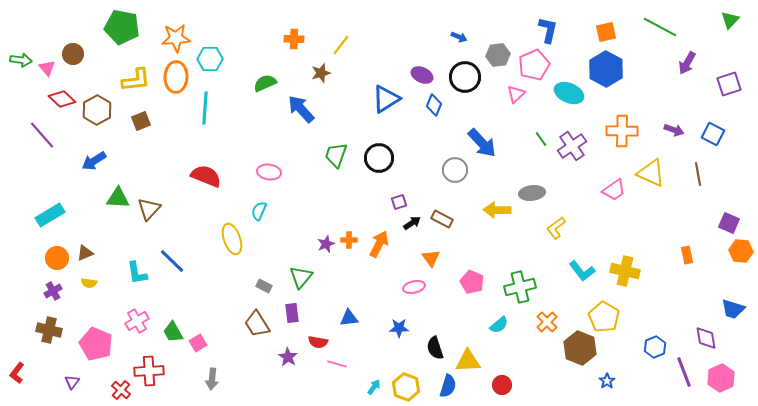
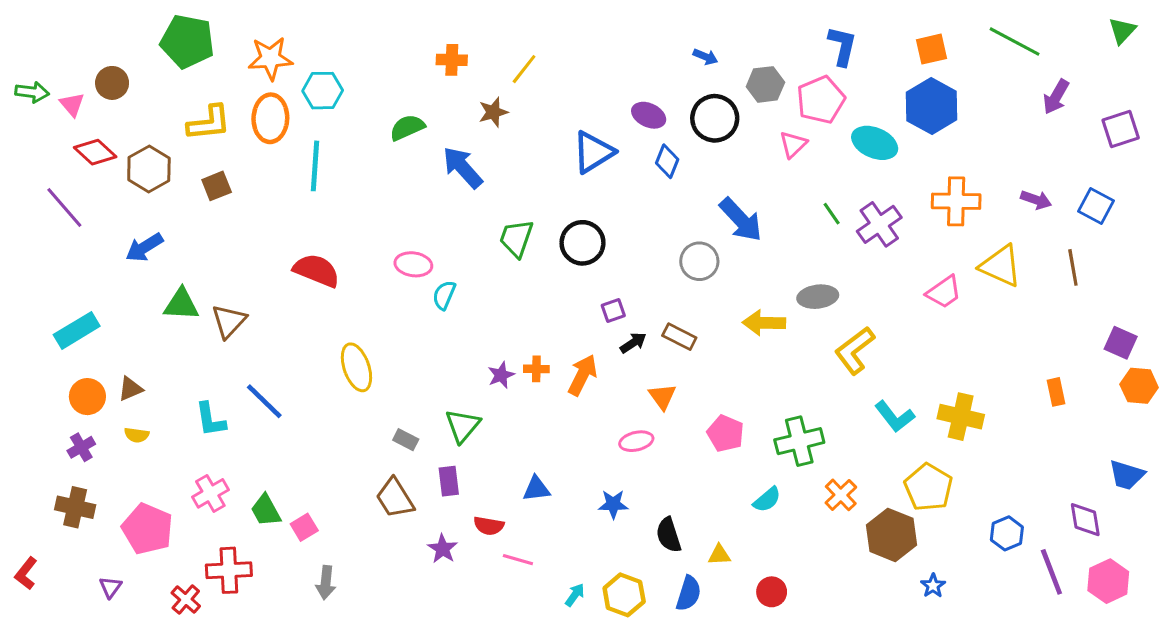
cyan semicircle: (259, 211) -> (444, 295), moved
yellow L-shape: (556, 228) -> (855, 350), size x1.4
yellow triangle: (468, 361) -> (719, 555), size x0.6

